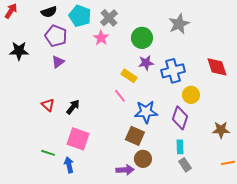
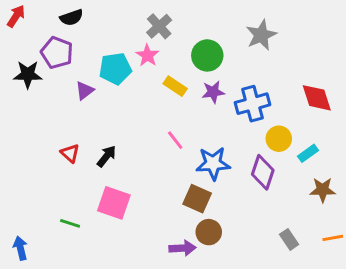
cyan pentagon: (80, 16) -> (115, 69), moved, turned -30
purple pentagon: (56, 36) -> (57, 53), moved
yellow rectangle: (129, 76) -> (175, 86), moved
cyan rectangle: (180, 147) -> (308, 153), moved, turned 56
blue arrow: (69, 165) -> (20, 248), moved
gray rectangle: (185, 165) -> (289, 239), moved

